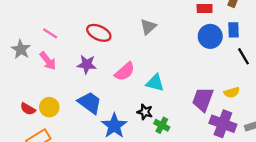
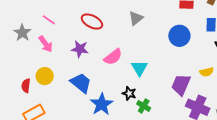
blue circle: (210, 36) -> (179, 36), moved
cyan triangle: (155, 83) -> (139, 68), turned 42
yellow semicircle: (232, 92) -> (207, 72), moved
yellow circle: (49, 107) -> (45, 76), moved
red semicircle: (28, 109) -> (26, 86), turned 64

